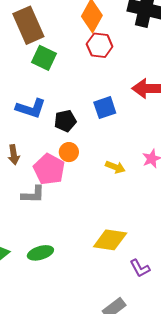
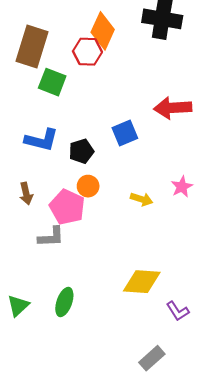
brown rectangle: (28, 25) -> (32, 46), turned 45
red hexagon: (100, 45) -> (87, 52), moved
green ellipse: (40, 253) -> (64, 302), turned -50

